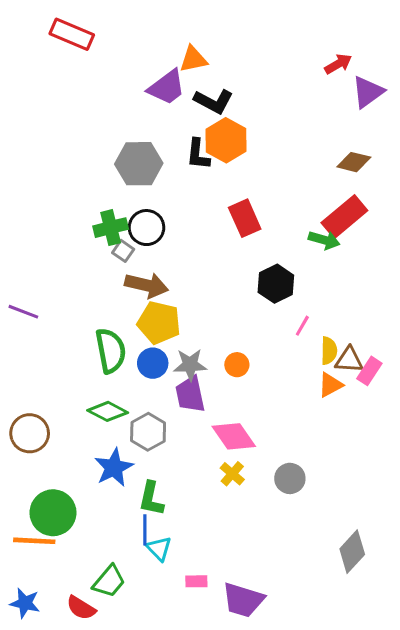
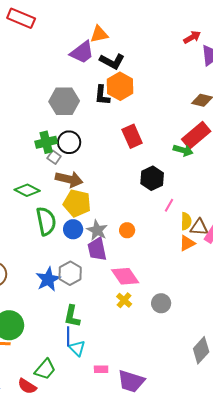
gray star: (190, 365) -> (97, 230), turned 30
green diamond: (108, 411) -> (27, 190), moved
blue star: (114, 468) -> (48, 279), moved

